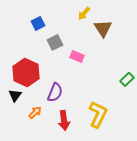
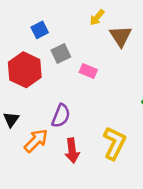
red hexagon: (26, 72) -> (25, 70), moved
orange arrow: (35, 112) -> (36, 141), size x1.5

